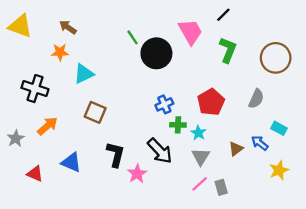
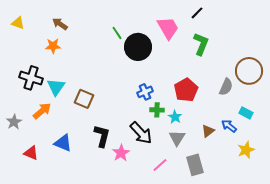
yellow triangle: (20, 26) -> (18, 23), size x0.6
brown circle: (276, 58) -> (249, 71), moved
cyan triangle: (84, 74) -> (56, 87), moved, turned -30
pink line: (200, 184) -> (160, 165), moved
gray rectangle: (221, 187) -> (195, 165), size x1.5

